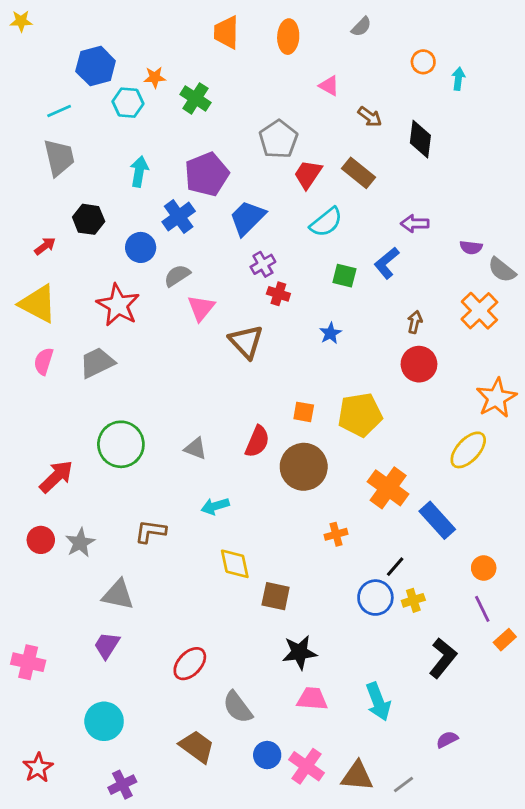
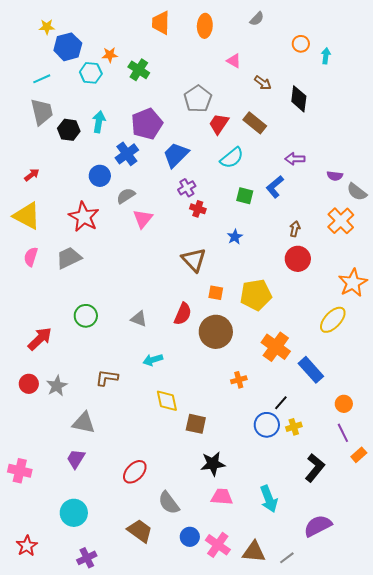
yellow star: (21, 21) -> (47, 27), moved
black hexagon: (89, 219) -> (69, 130), moved
brown triangle: (246, 342) -> (194, 260), moved
green circle: (121, 444) -> (86, 316), size x0.7
purple semicircle: (447, 740) -> (318, 526), size x1.8

